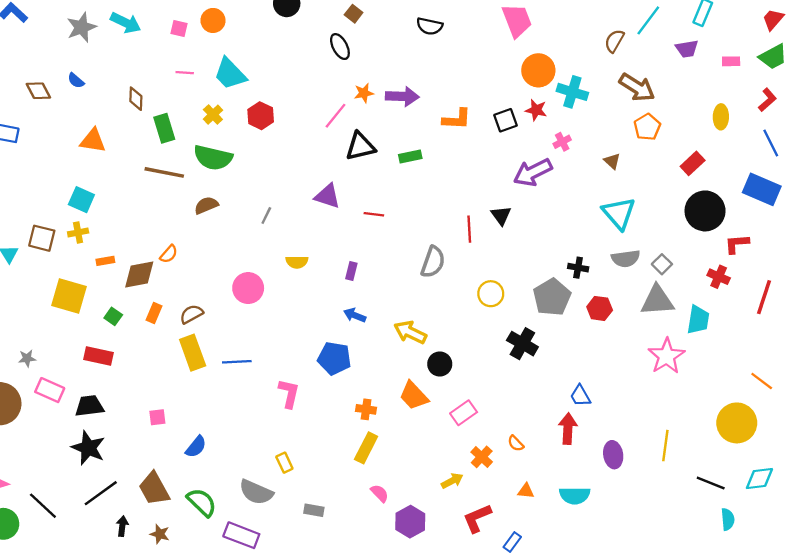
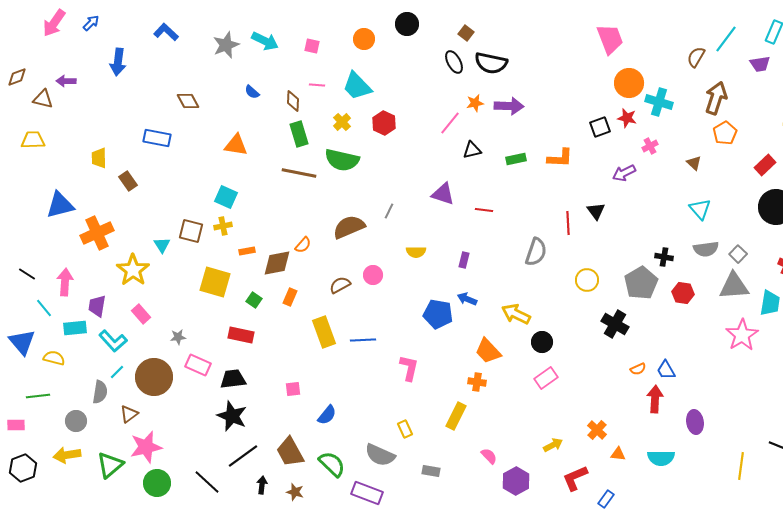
orange circle: (213, 20) -> (364, 39), moved
black semicircle: (430, 26) -> (491, 63), moved, size x1.4
blue semicircle: (76, 81) -> (252, 92), moved
brown arrow: (637, 87) -> (716, 98), turned -104
brown diamond: (136, 99) -> (293, 101), moved
orange L-shape: (457, 119) -> (560, 158), moved
black triangle: (360, 146) -> (472, 150), size x0.7
purple arrow: (533, 172) -> (624, 173), size x0.7
brown semicircle: (206, 205) -> (349, 227), moved, size x1.5
cyan triangle: (619, 213) -> (700, 209), size x0.7
pink circle: (248, 288) -> (373, 275), size x0.7
brown semicircle: (191, 314) -> (340, 285), moved
blue pentagon: (334, 358) -> (438, 314), moved
orange trapezoid: (414, 396) -> (488, 351), moved
pink rectangle: (464, 413) -> (546, 378), moved
orange semicircle: (516, 443) -> (638, 369), moved, turned -70
yellow line: (665, 446) -> (741, 466), moved
yellow rectangle: (366, 448) -> (456, 416), moved
orange cross: (482, 457) -> (597, 430), moved
black line: (43, 506) -> (207, 482), moved

